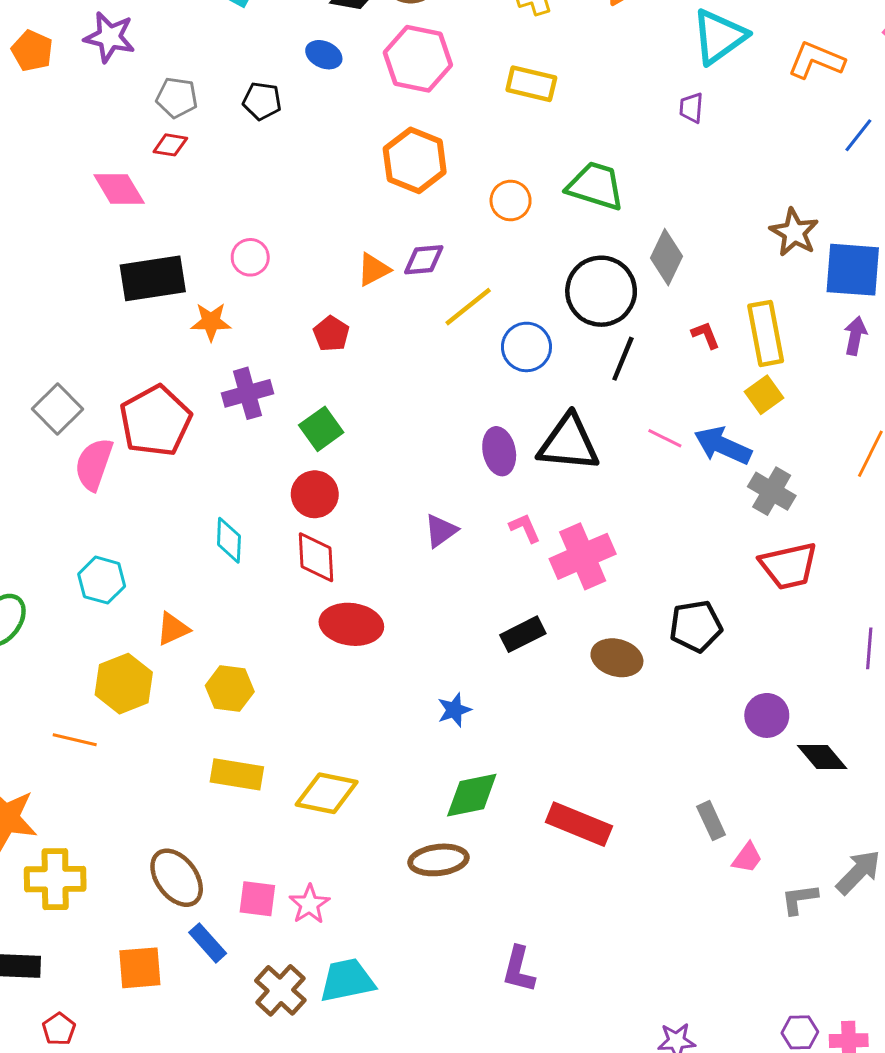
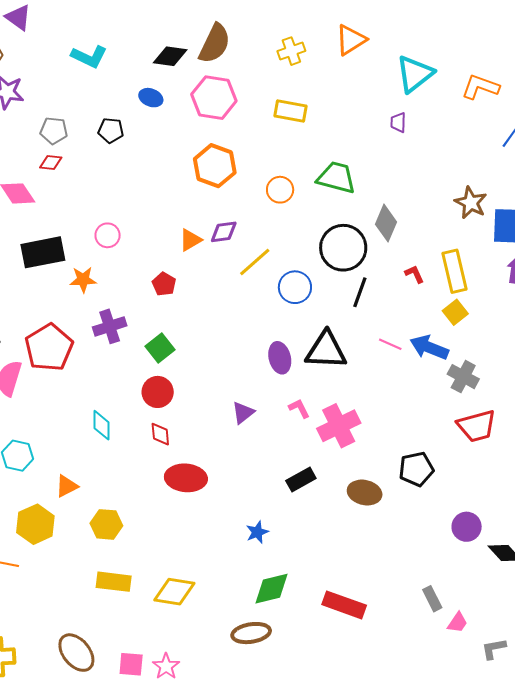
red diamond: (316, 557) -> (160, 434), size x0.7

